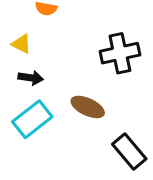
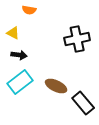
brown ellipse: (88, 107) -> (56, 86), moved

